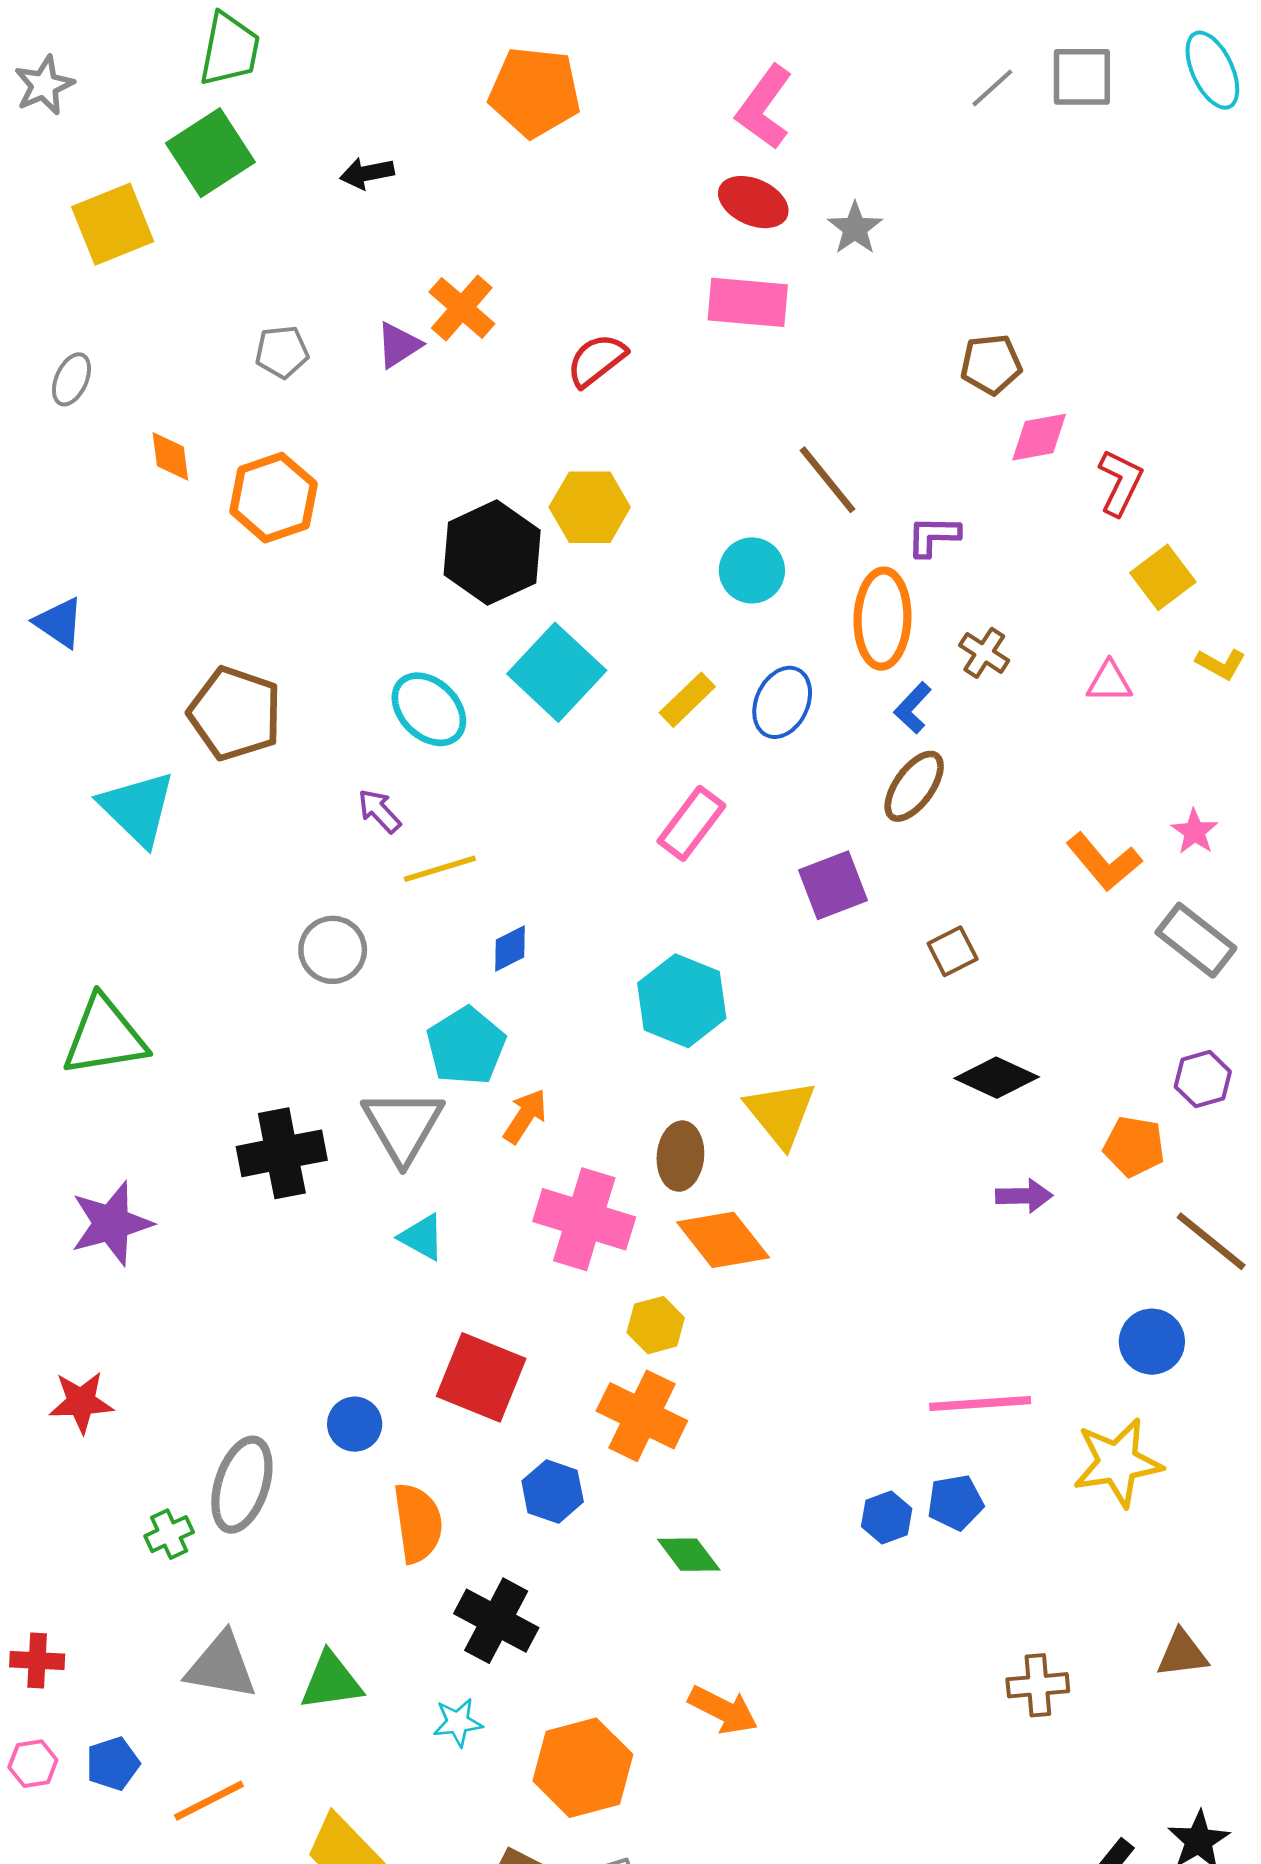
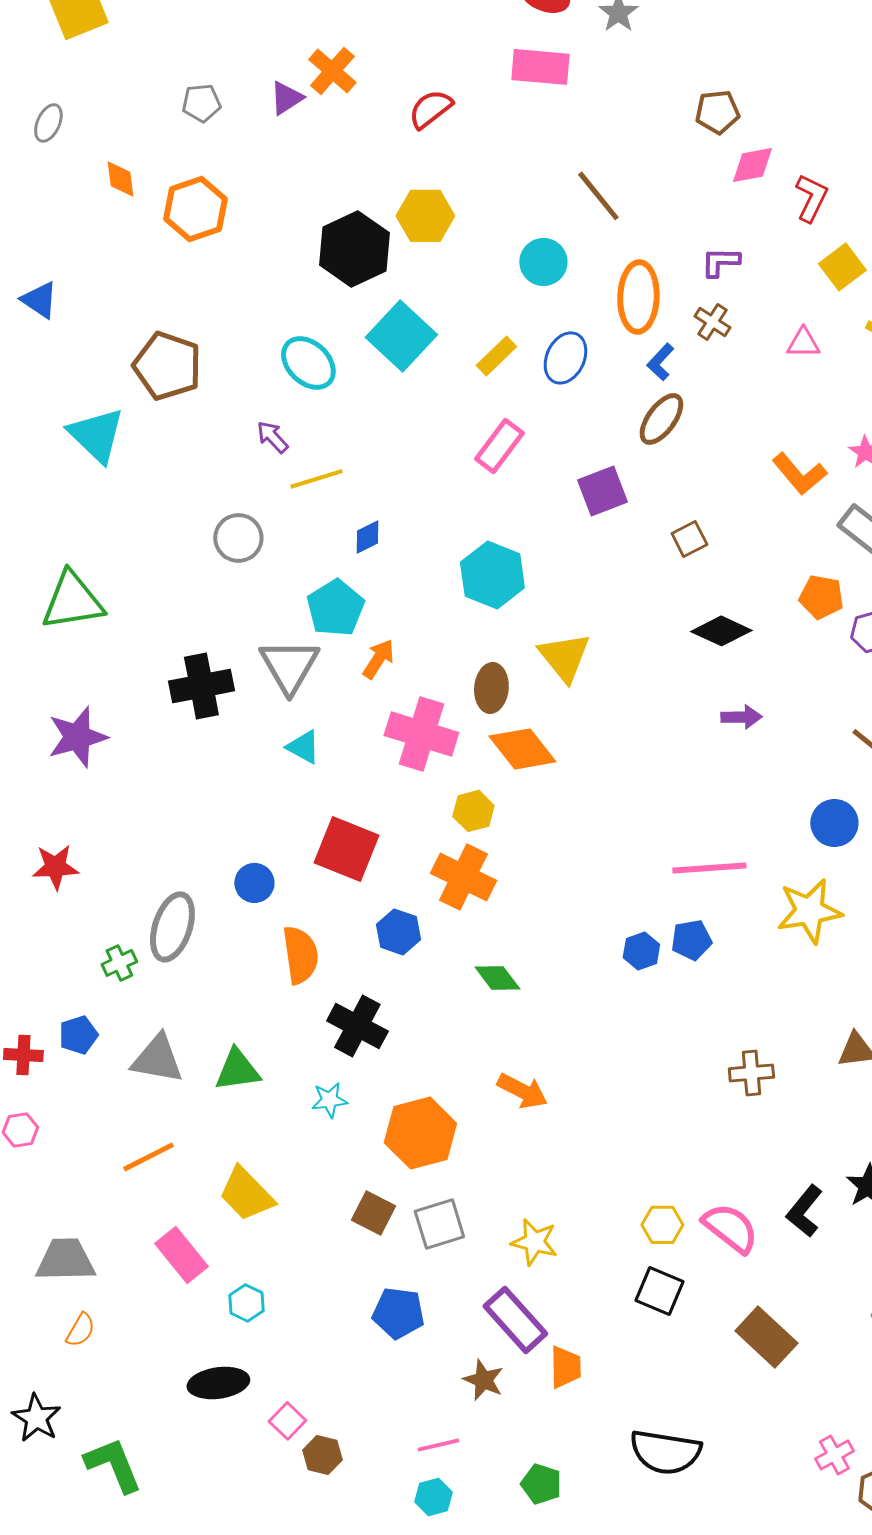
purple L-shape: (933, 536) -> (720, 262), moved
orange pentagon: (1134, 1146) -> (821, 597), moved
blue pentagon: (113, 1764) -> (78, 1035), moved

